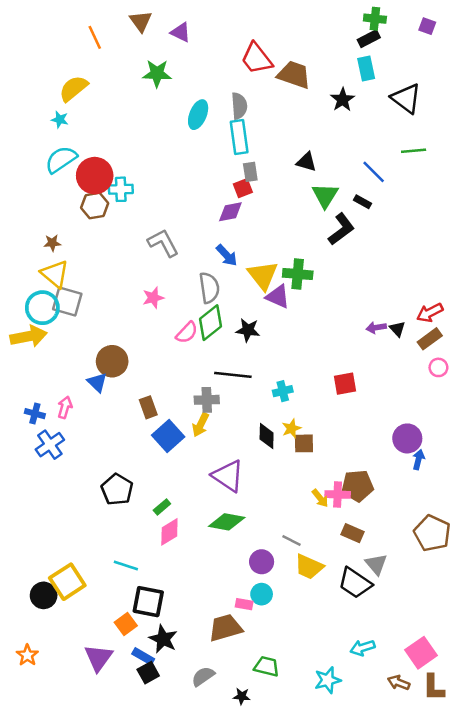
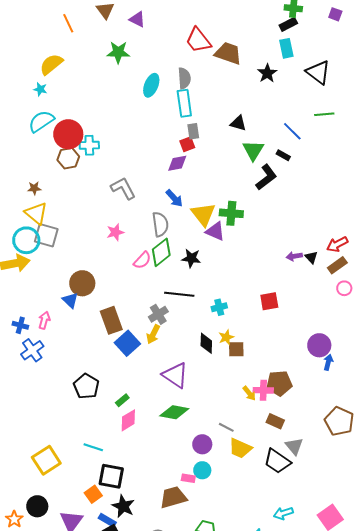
gray cross: (207, 400) -> (158, 314), turned -30
brown rectangle: (148, 407) -> (111, 320), size x1.5
black circle: (44, 595) -> (37, 506), moved

